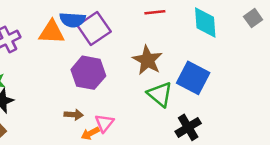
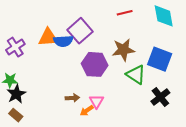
blue semicircle: (73, 20) -> (63, 41), moved
brown star: (147, 60) -> (123, 50), turned -30
purple hexagon: (88, 73) -> (95, 64), moved

